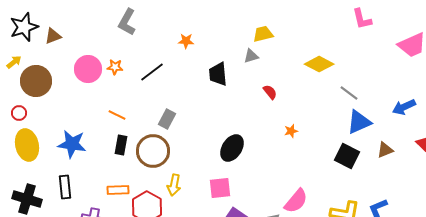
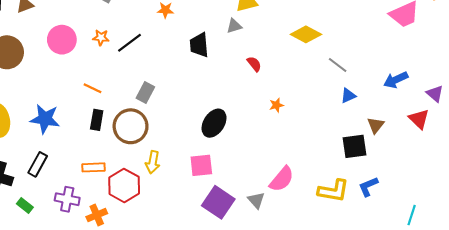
orange star: (115, 67) -> (101, 38), moved
blue triangle: (359, 122) -> (348, 96), size x0.6
brown triangle: (385, 150) -> (376, 125), turned -30
black square: (347, 156) -> (355, 146), moved, turned -35
black rectangle: (65, 187) -> (38, 164), turned 35

